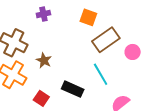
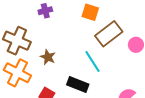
cyan line: (101, 74) -> (93, 62), moved

